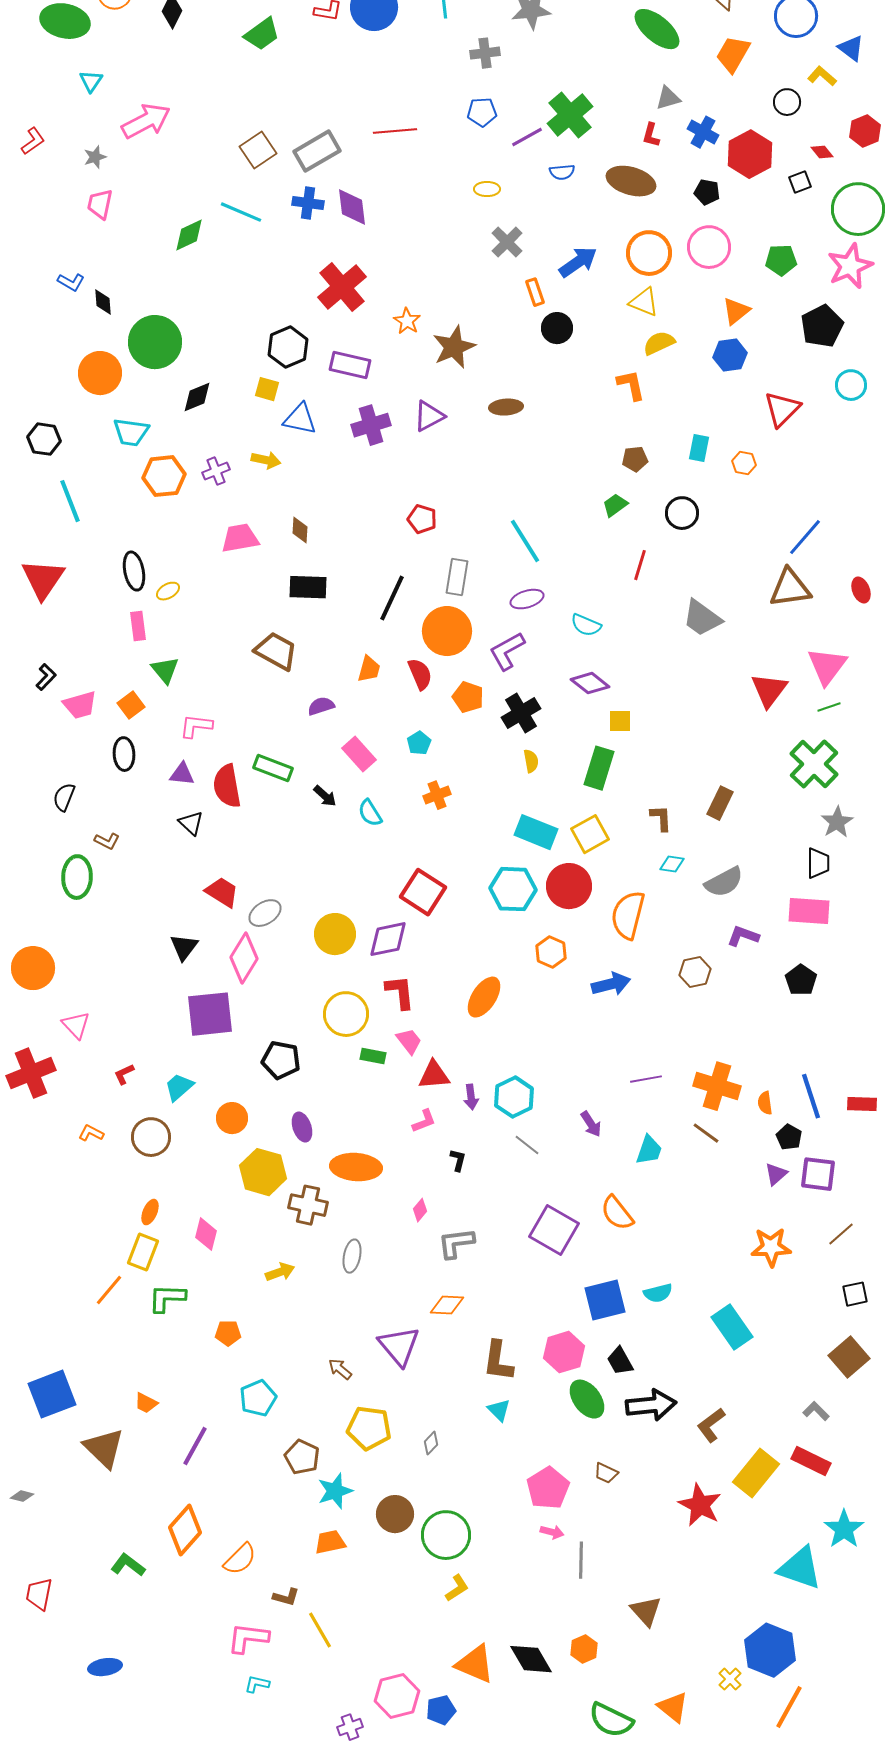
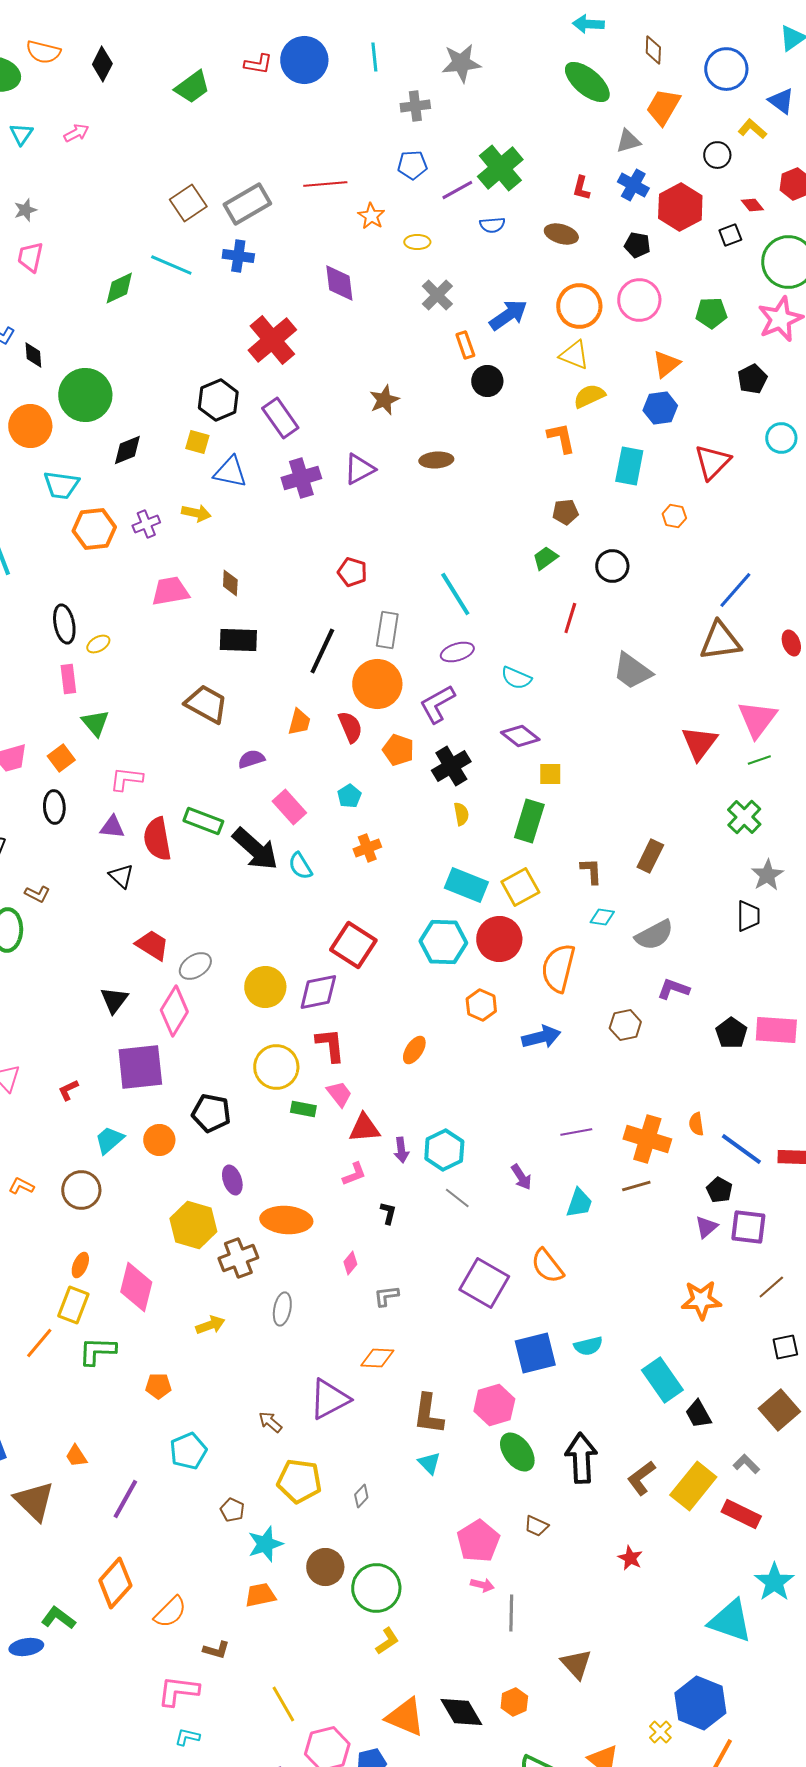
gray triangle: (668, 98) -> (628, 141), moved
pink arrow: (146, 121) -> (76, 133), moved, size x0.5
brown ellipse: (631, 181) -> (561, 234), size x0.7
purple diamond: (352, 207) -> (339, 283), moved
orange star: (407, 321) -> (371, 216), moved
black pentagon: (822, 326) -> (752, 379), size x0.7
brown star: (454, 347) -> (384, 400), size x0.7
purple rectangle: (350, 365) -> (280, 418), turned 42
cyan rectangle: (699, 448) -> (629, 466), moved, size x1.4
green cross: (814, 764) -> (744, 817), size x0.7
black arrow: (325, 796) -> (255, 849), size x2.0
pink rectangle: (809, 911) -> (776, 1030), moved
orange ellipse: (484, 997) -> (414, 1050), size x0.7
red L-shape: (124, 1074) -> (68, 1090), moved
blue line: (811, 1096) -> (741, 1149), turned -36
orange semicircle: (765, 1103) -> (696, 1124), moved
orange circle: (232, 1118) -> (159, 1140), moved
brown line: (706, 1133) -> (636, 1186), turned -52
brown cross: (308, 1205) -> (238, 1258), turned -33
pink diamond: (206, 1234) -> (136, 1287), size x1.5
gray L-shape: (456, 1243) -> (386, 1296), size x0.7
purple triangle: (399, 1346) -> (329, 1399), turned 42
black trapezoid: (620, 1361) -> (698, 1414), moved
orange trapezoid: (146, 1403) -> (76, 1456), turned 30
black arrow: (651, 1405) -> (581, 1458), turned -87
brown pentagon: (302, 1457) -> (232, 1510), size x0.7
yellow rectangle: (756, 1473) -> (693, 1486), moved
red star: (700, 1505) -> (630, 1558), size x0.6
yellow line: (320, 1630) -> (283, 1704), moved
blue ellipse: (105, 1667) -> (26, 1647), moved

